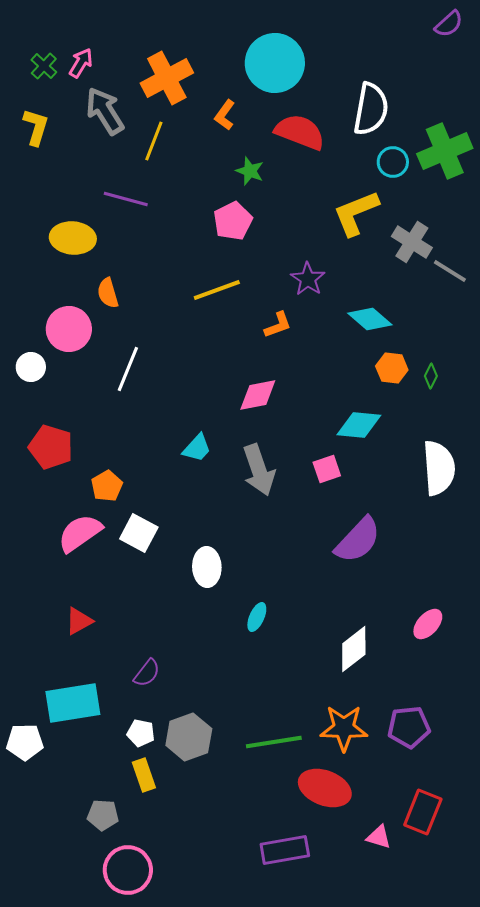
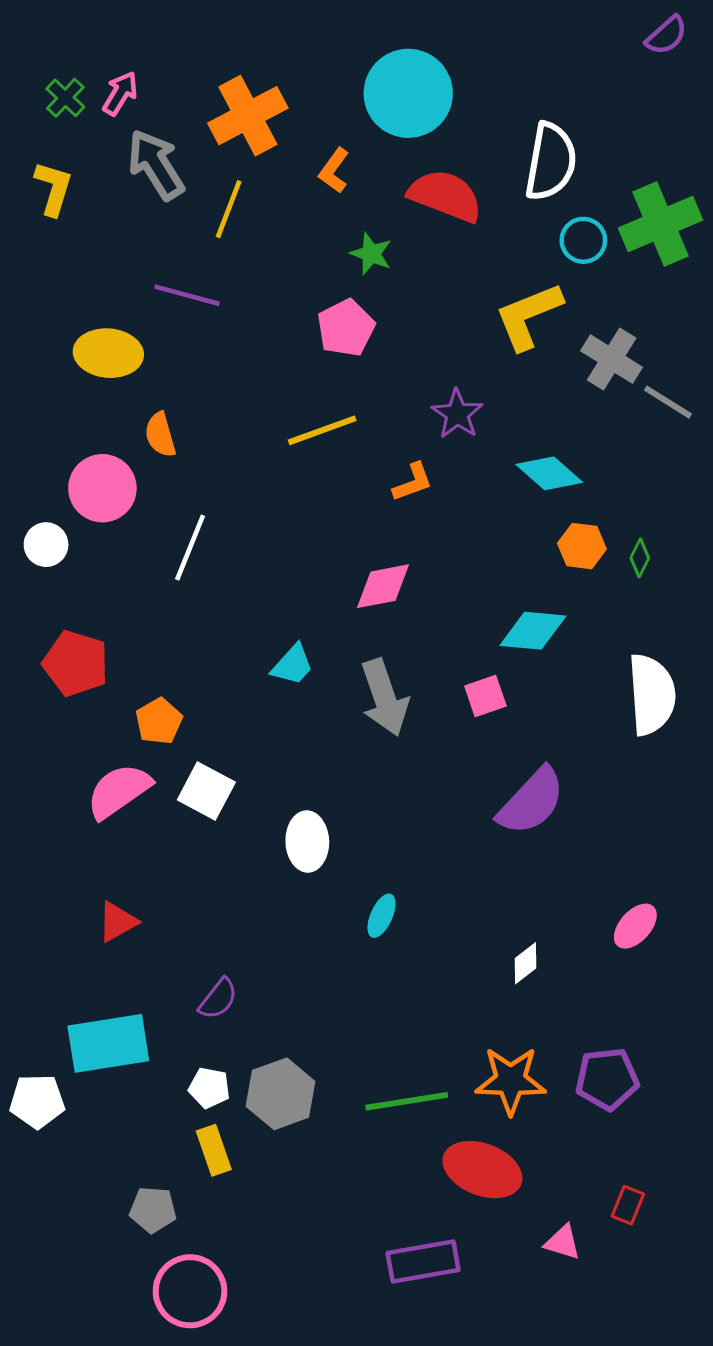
white diamond: (354, 649) -> (525, 963), size x0.6
red rectangle: (423, 812) -> (628, 1205), size x0.6

